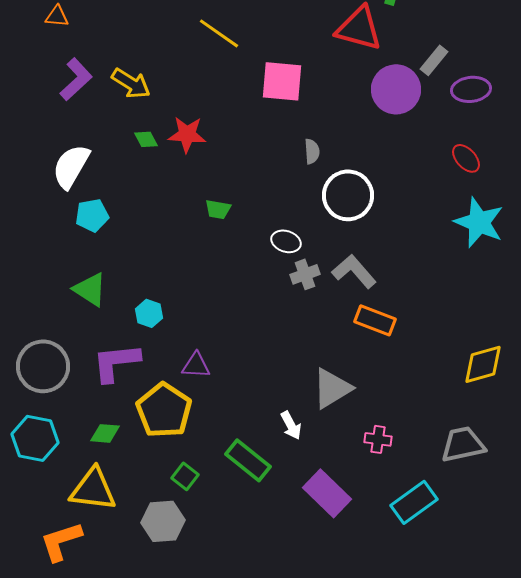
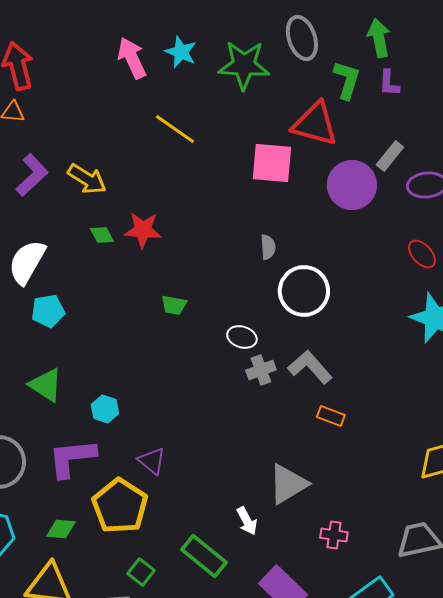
pink square: (282, 81) -> (272, 163), moved
orange rectangle: (375, 320) -> (331, 416), size x0.7
purple triangle: (196, 365) -> (152, 461), turned 36

